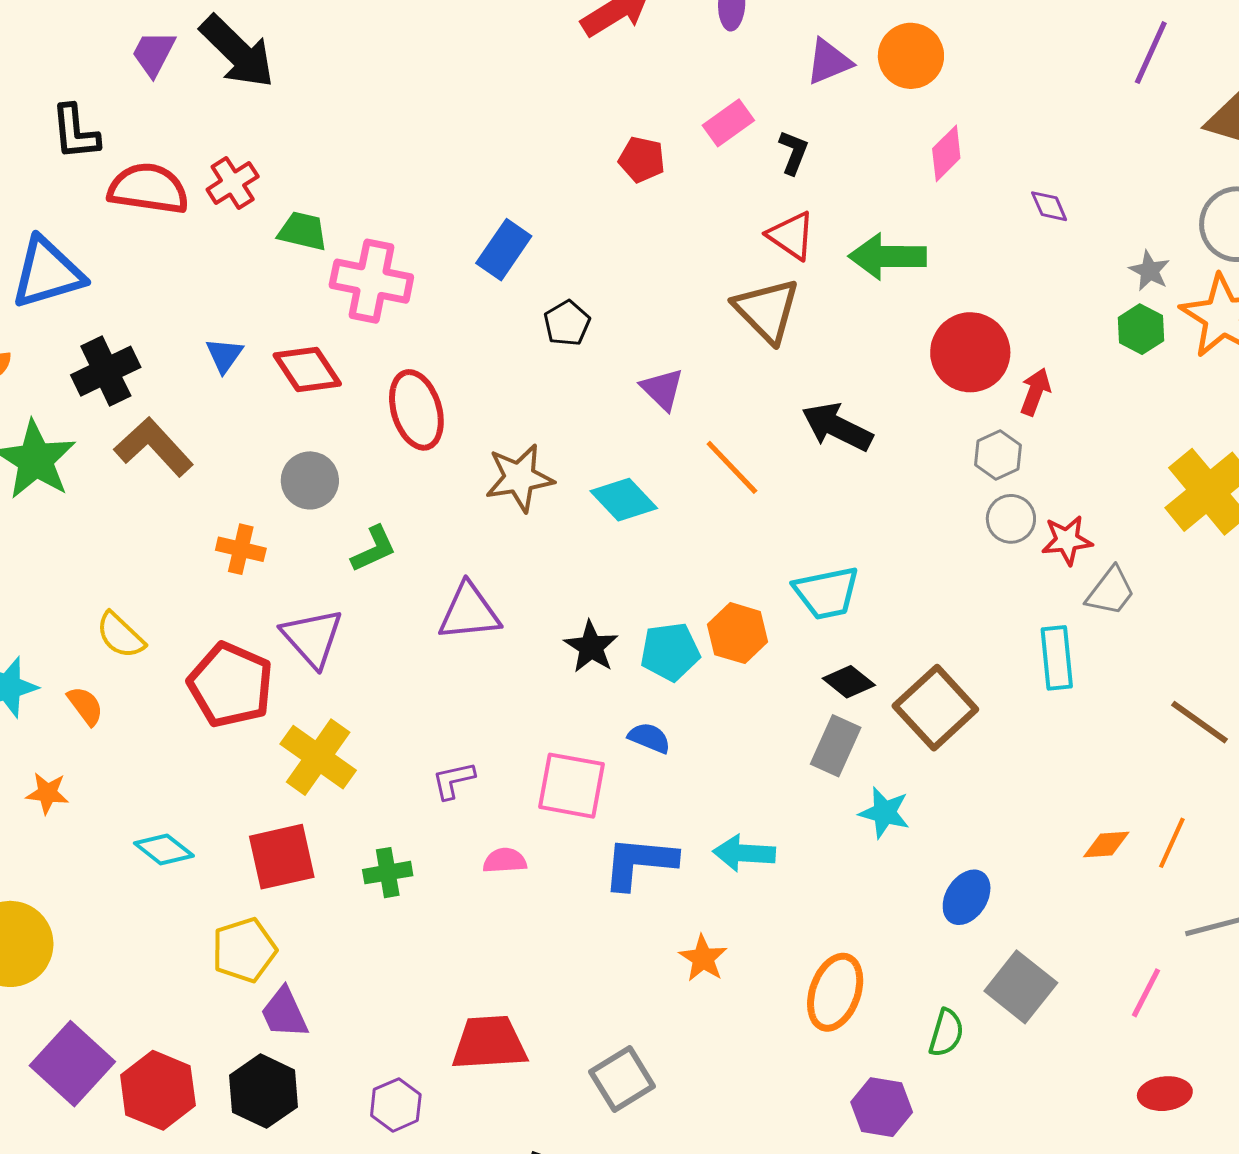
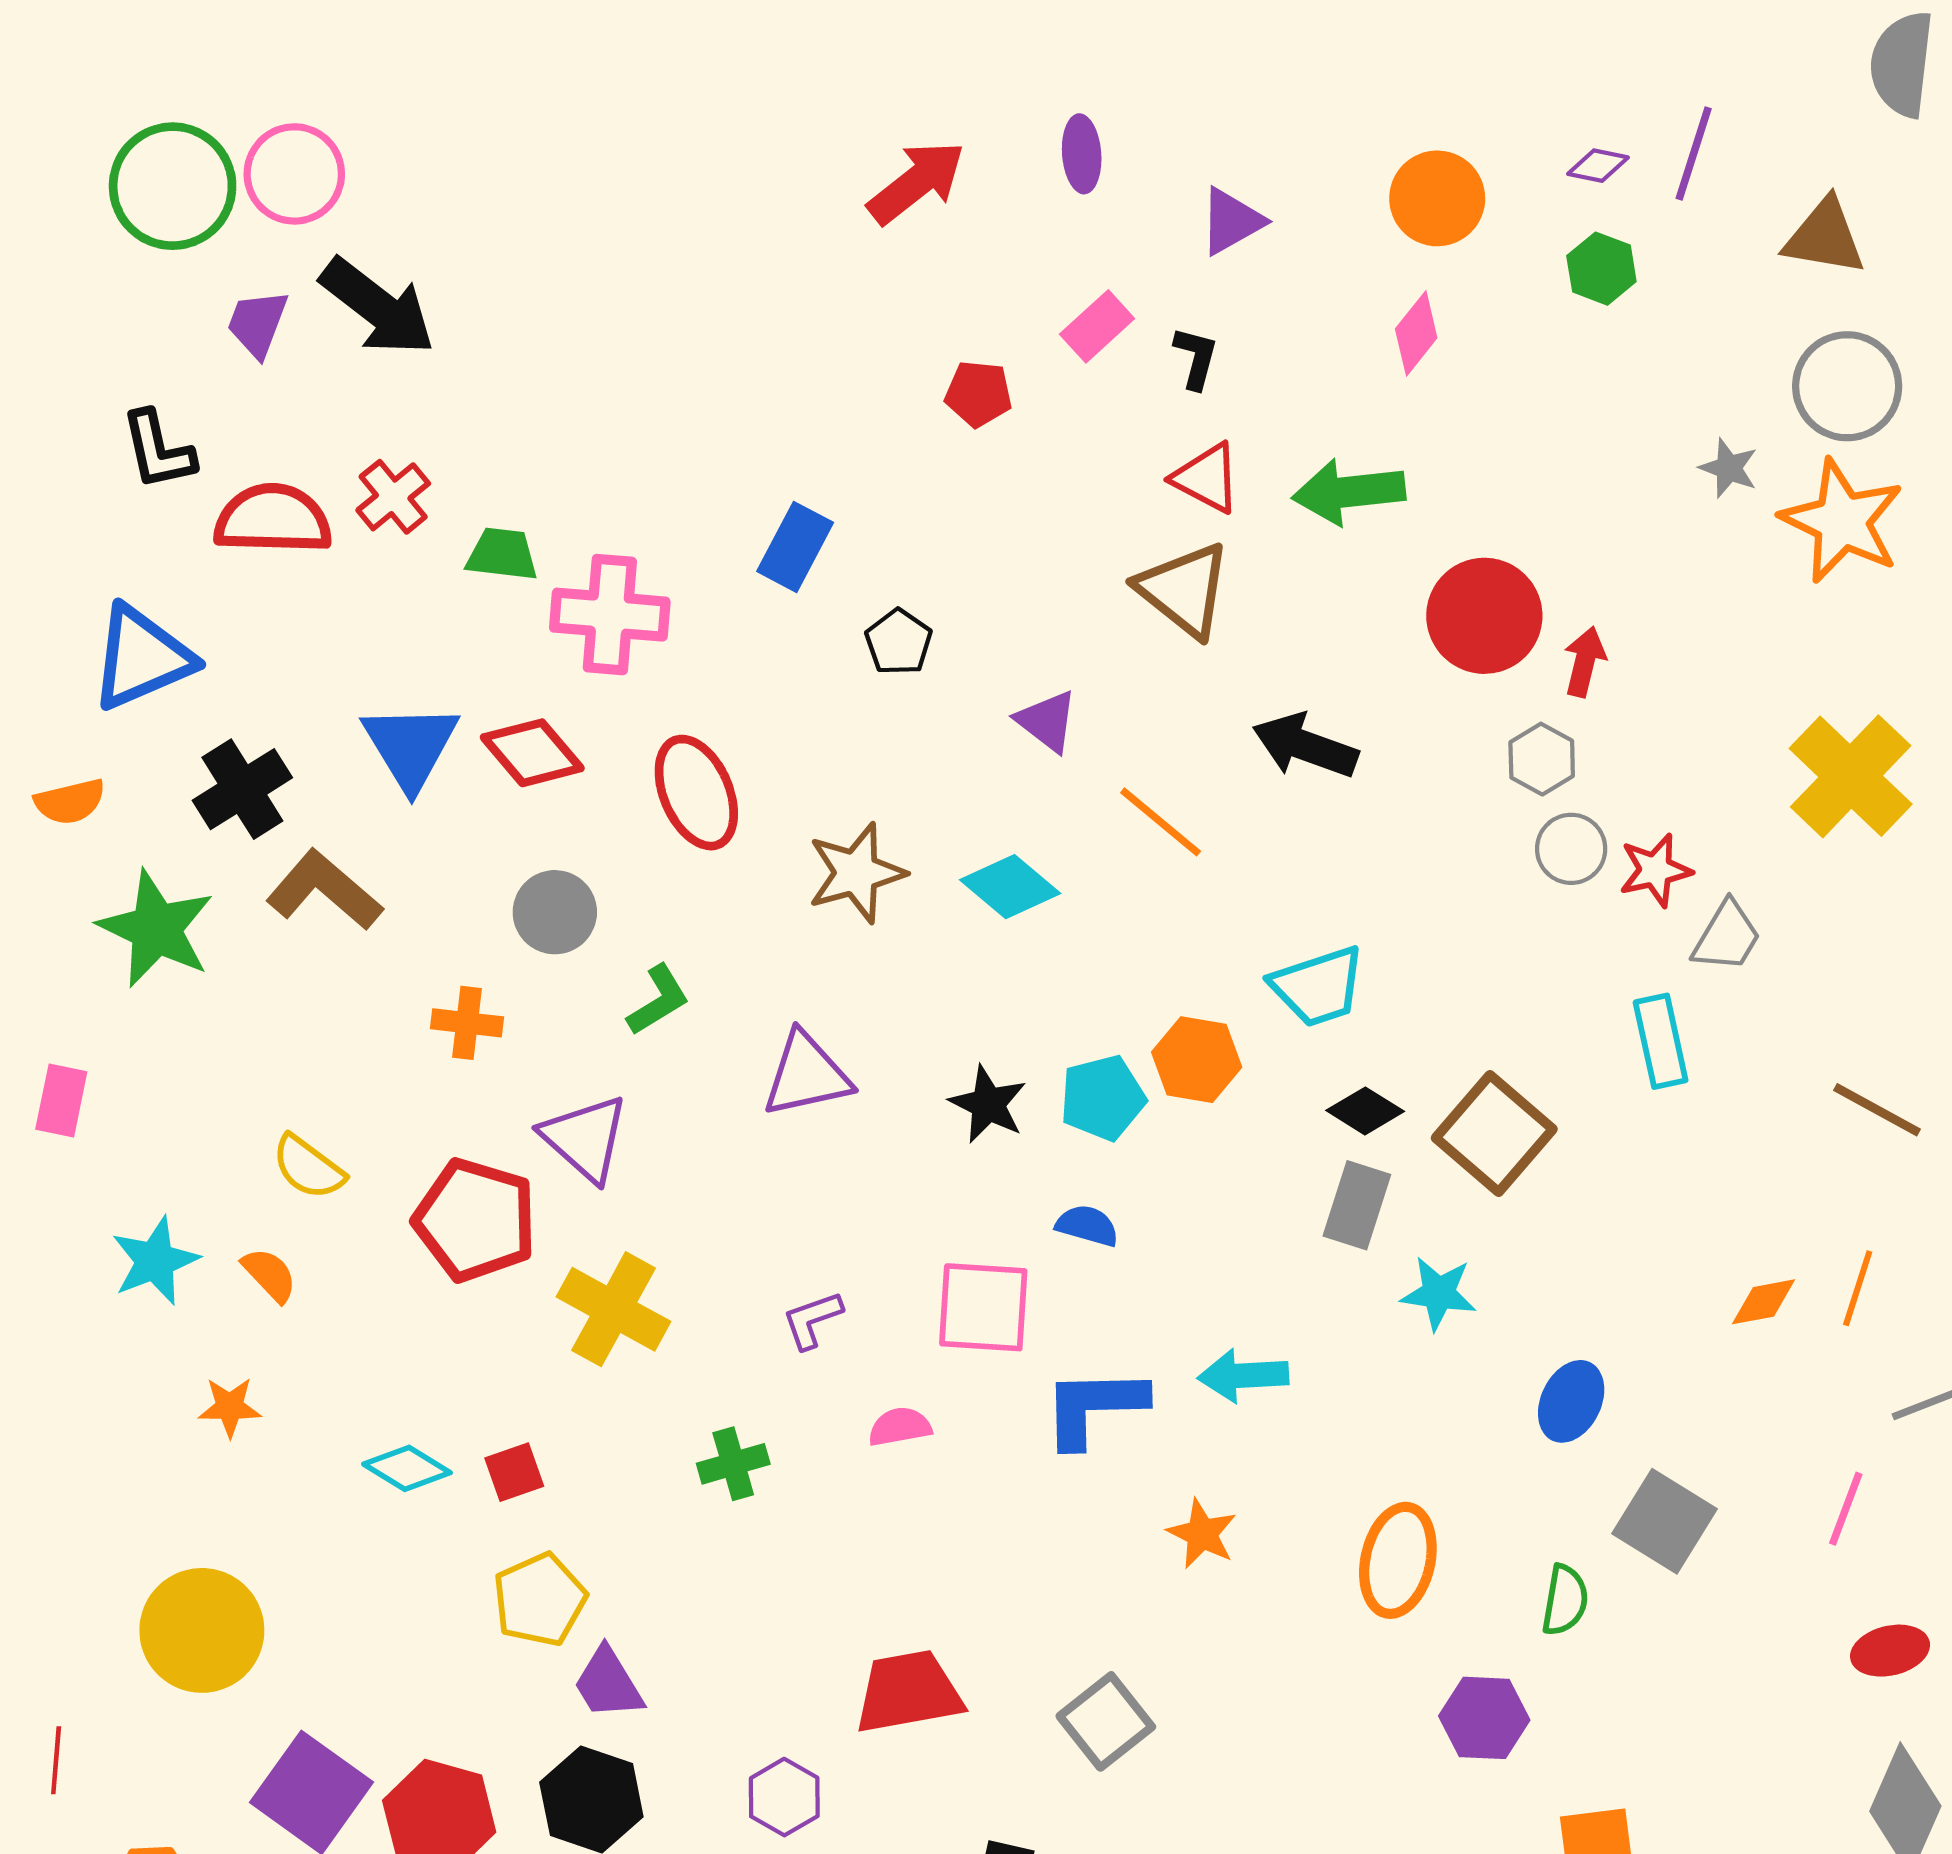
orange circle: (911, 56) -> (1437, 198), moved
purple diamond: (1049, 206) -> (1598, 166), moved, turned -48
green hexagon: (1141, 329) -> (1601, 269), moved
blue triangle: (224, 355) -> (410, 746), size x1.8
red square: (282, 857) -> (514, 1472), moved, size x0.6

